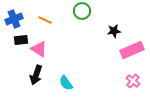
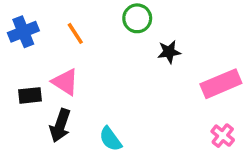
orange line: (45, 20) -> (75, 33), turned 32
black star: (114, 31) -> (169, 52), moved
black rectangle: (21, 40) -> (30, 95), moved

